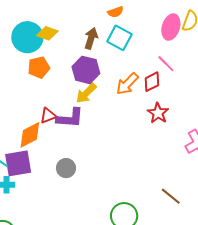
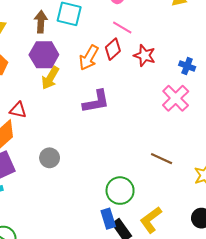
red star: (158, 113) -> (145, 56), moved
red triangle: (48, 116) -> (18, 110), turned 48
purple L-shape: (70, 118) -> (96, 102), moved

